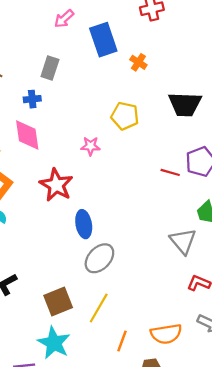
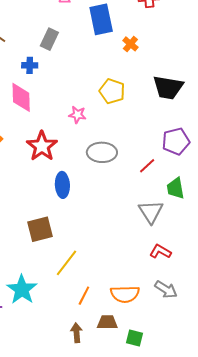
red line: (170, 172) -> (147, 166), moved, turned -66
gray ellipse: (99, 258) -> (102, 152), moved, turned 40
brown square: (58, 301) -> (40, 229), moved

